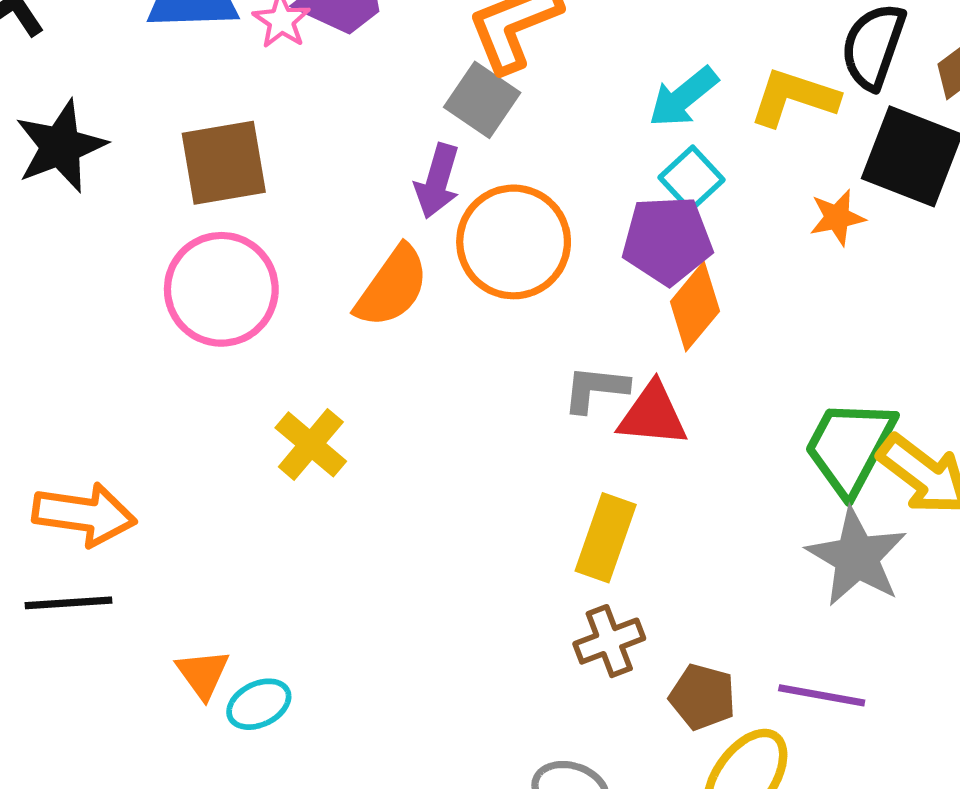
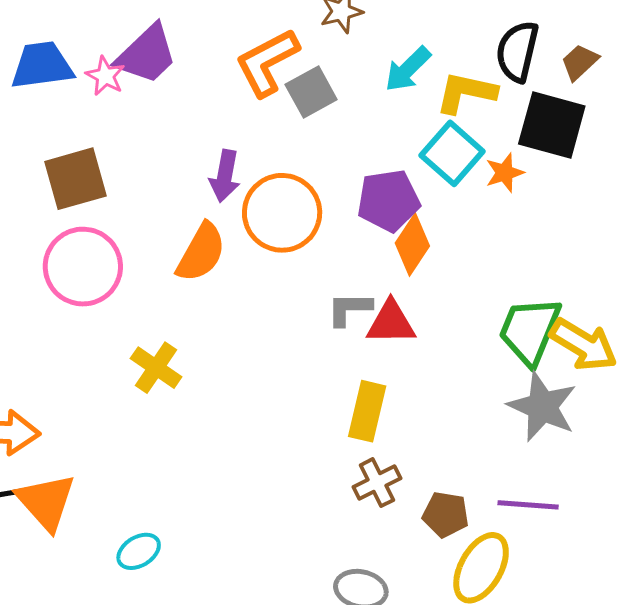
cyan arrow: (683, 97) -> (408, 69), moved
gray square: (482, 100) -> (311, 92), moved, turned 33
cyan square: (692, 179) -> (452, 153), moved, size x1.4
orange triangle: (203, 674) -> (46, 502), moved, size x1.6

